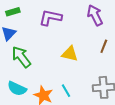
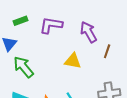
green rectangle: (13, 12) -> (20, 21), moved
purple arrow: (95, 15) -> (88, 32), moved

